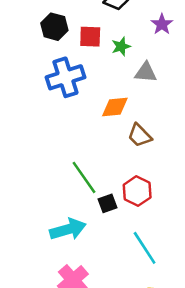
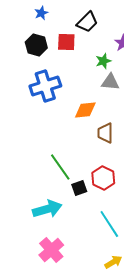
red square: (90, 37) -> (66, 42), moved
green star: (121, 46) -> (103, 61), moved
brown trapezoid: (140, 135) -> (105, 133), turned 45

